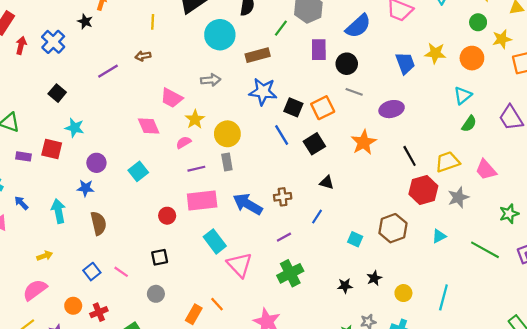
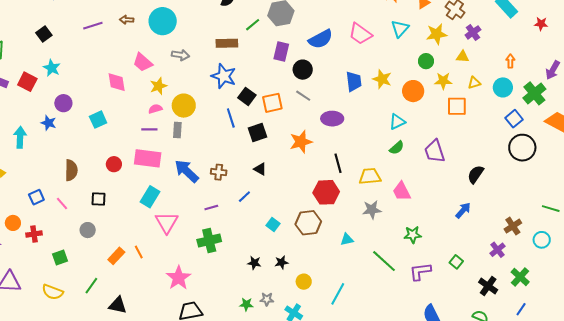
cyan circle: (220, 35) -> (163, 21), moved
pink semicircle: (184, 142) -> (155, 109), moved
red hexagon: (423, 190) -> (326, 192), moved
brown semicircle: (98, 223) -> (71, 170), moved
cyan rectangle: (215, 241) -> (150, 197), turned 55

